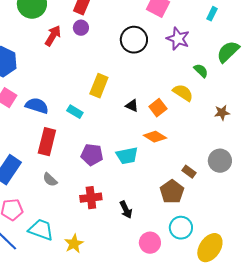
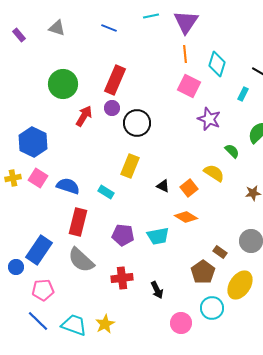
black circle: (134, 40) -> (137, 123), moved
gray semicircle: (50, 180) -> (81, 260), size x1.8
cyan trapezoid: (41, 230) -> (74, 325), moved
yellow ellipse: (210, 248) -> (240, 285), moved

